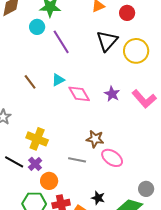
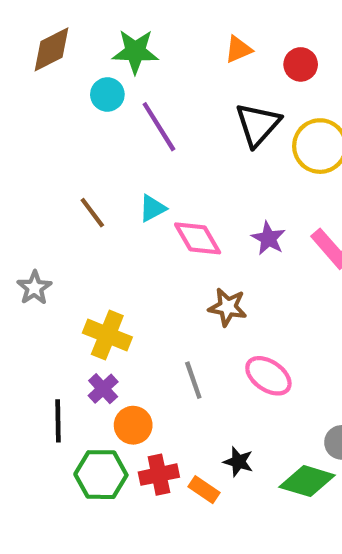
brown star: (95, 139) -> (228, 307), moved
gray line: (77, 160) -> (193, 380), turned 60
black line: (14, 162) -> (58, 421), moved, turned 60

